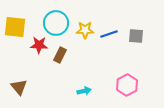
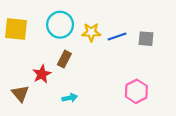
red star: (39, 45) -> (42, 74), moved, turned -30
cyan arrow: (84, 91) -> (70, 98), moved

